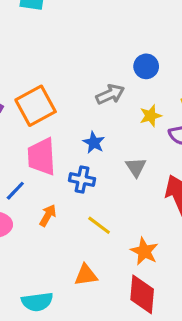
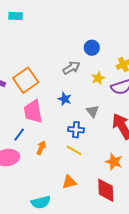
blue cross: (82, 180) -> (76, 130), moved
orange star: (144, 251) -> (114, 162), moved

